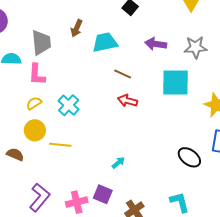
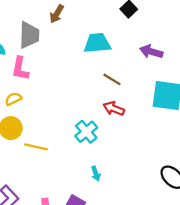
brown arrow: (77, 28) -> (57, 14), moved
cyan cross: (69, 105) -> (86, 132), moved
cyan arrow: (118, 163) -> (96, 174), turned 104

